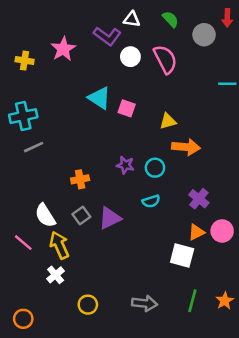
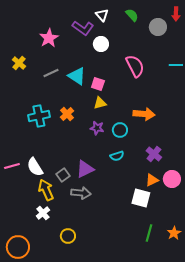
white triangle: (132, 19) -> (102, 15), turned 40
pink semicircle: (165, 59) -> (135, 66), moved
yellow cross: (25, 61) -> (19, 63), moved, turned 32
cyan cross: (23, 116) -> (39, 116), moved
yellow triangle: (168, 121) -> (100, 103), moved
gray line: (34, 147) -> (51, 73), moved
orange cross: (80, 179) -> (67, 114), moved, turned -32
gray square: (81, 215) -> (63, 175), moved
pink line: (23, 243) -> (12, 166), moved, turned -56
gray arrow: (145, 303) -> (81, 193), moved
orange circle: (23, 319) -> (18, 247), size x1.5

